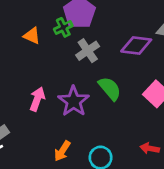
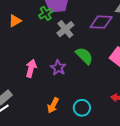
orange triangle: (32, 36) -> (15, 21), moved, turned -48
purple star: (74, 101) -> (58, 68), size x0.7

